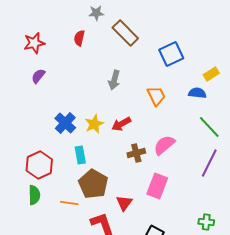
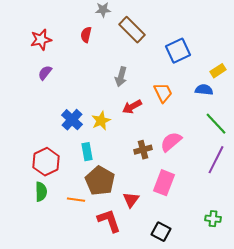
red arrow: (121, 124) -> (132, 107), moved

